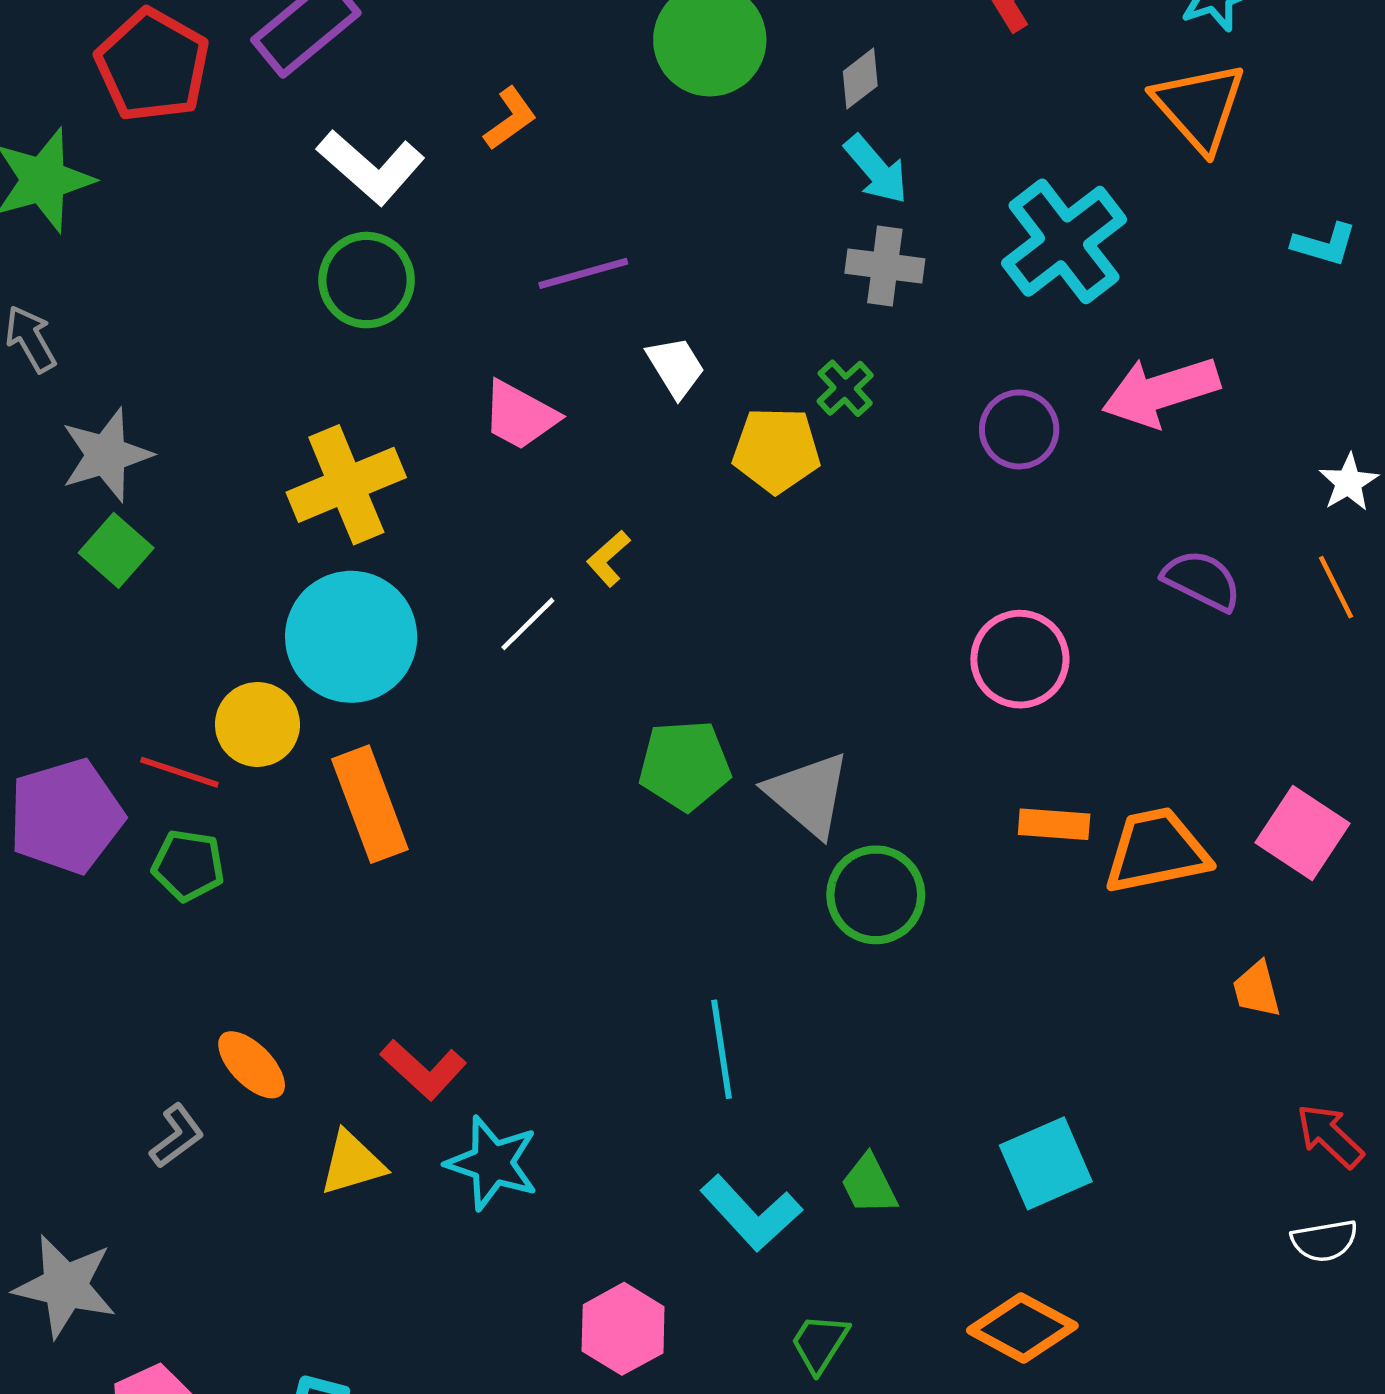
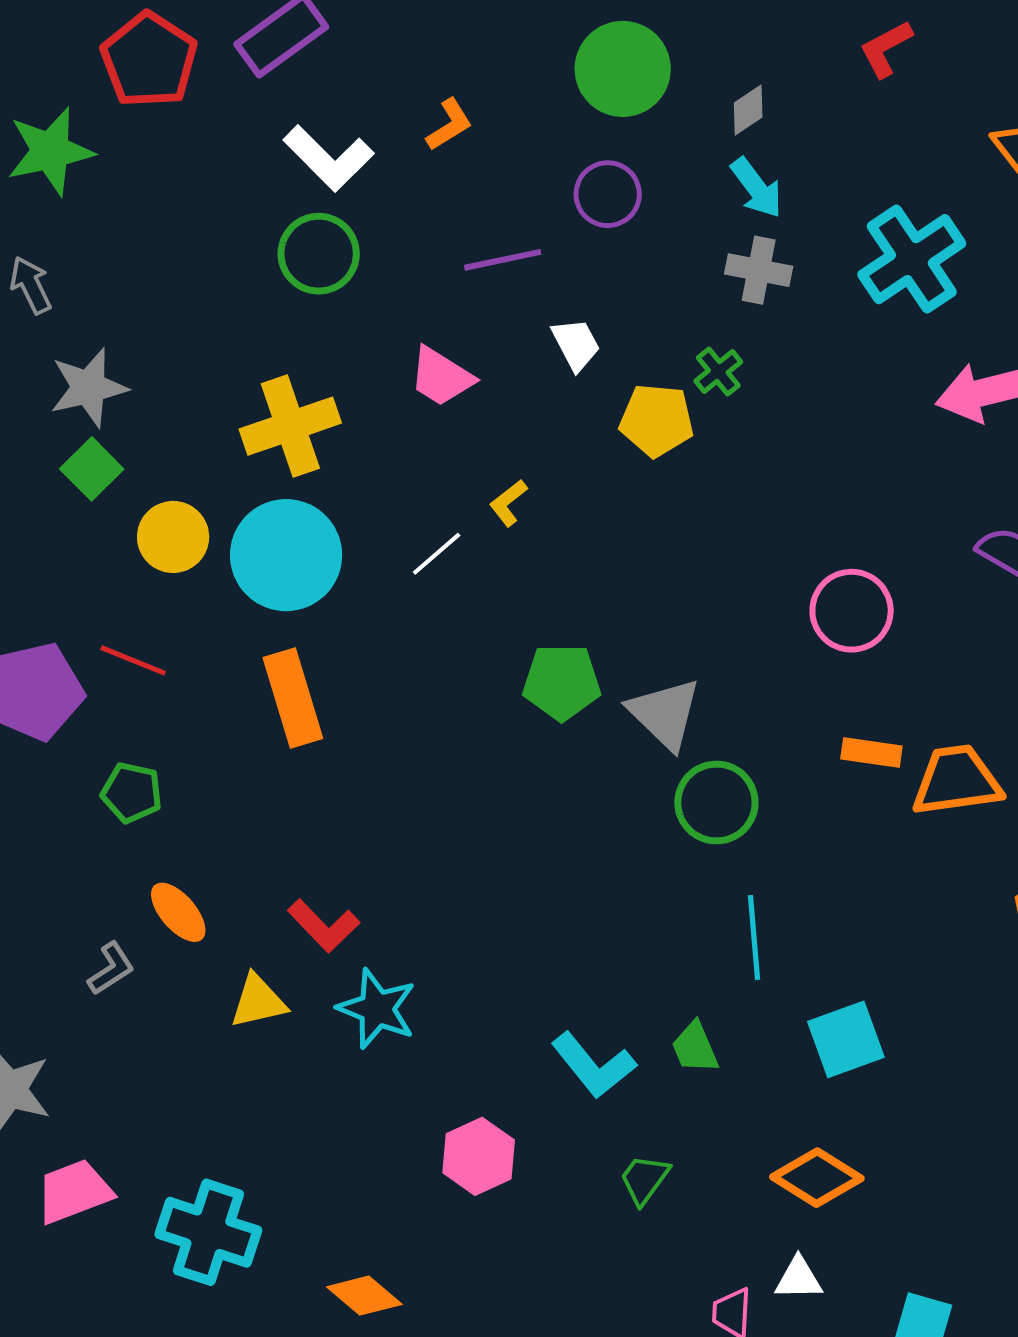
purple circle: (1019, 429) -> (608, 194), moved
yellow circle: (257, 724) -> (173, 537), moved
green pentagon: (188, 865) -> (132, 793), moved
cyan line: (722, 1049) -> (754, 938), moved

